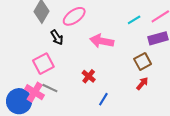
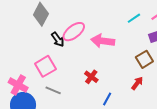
pink ellipse: (74, 16) -> (74, 32), moved
red arrow: (142, 84) -> (137, 83), moved
pink cross: (35, 92) -> (18, 85), moved

